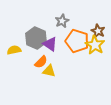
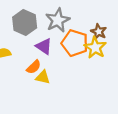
gray star: (62, 21) -> (58, 20), size x1.5
gray hexagon: (36, 38) -> (25, 23), moved

